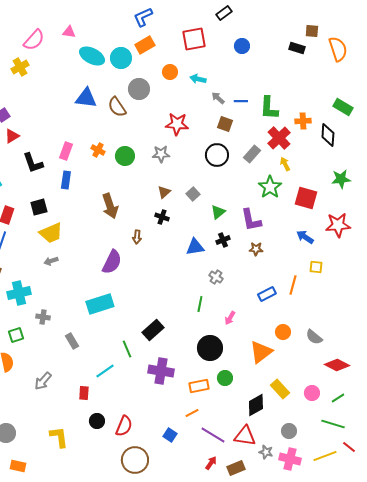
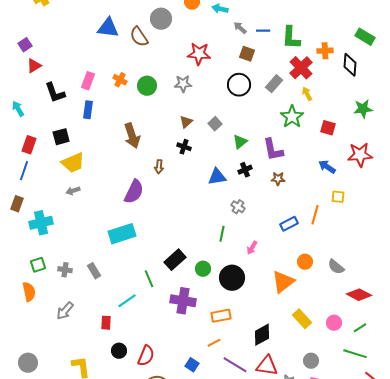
red square: (306, 198) -> (328, 128), size x0.7
gray cross: (43, 317) -> (65, 270), moved
green circle: (225, 378) -> (203, 269), moved
black diamond: (256, 405) -> (262, 335), moved

